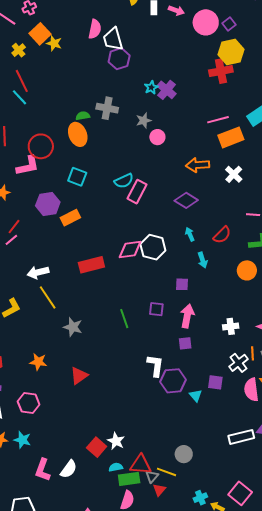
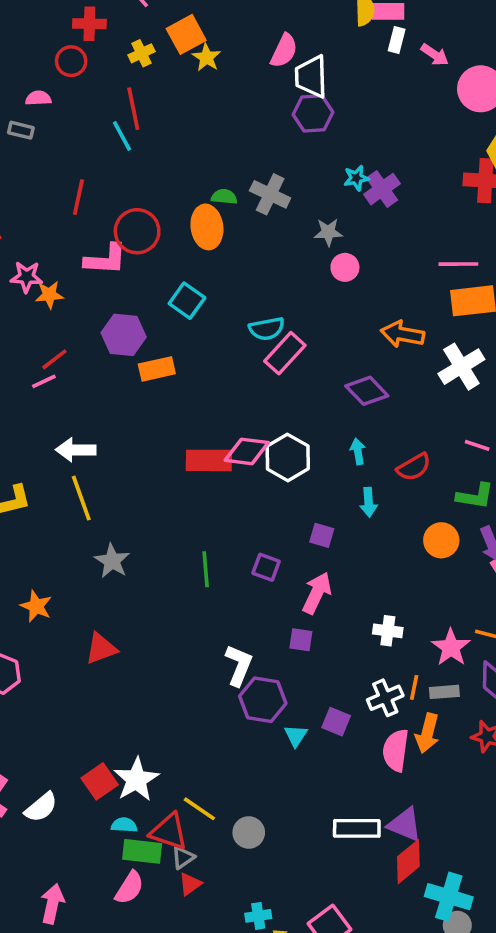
white cross: (234, 174) -> (461, 367), size x1.4
red rectangle: (91, 265) -> (209, 460), moved
white star: (116, 441) -> (136, 779), size x1.4
yellow line: (167, 472) -> (199, 809), moved

